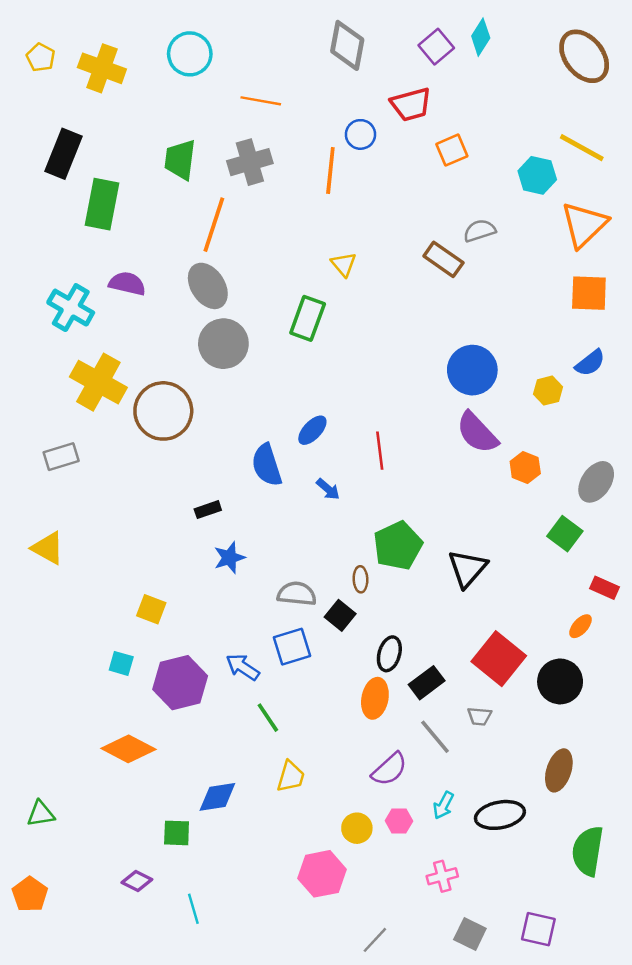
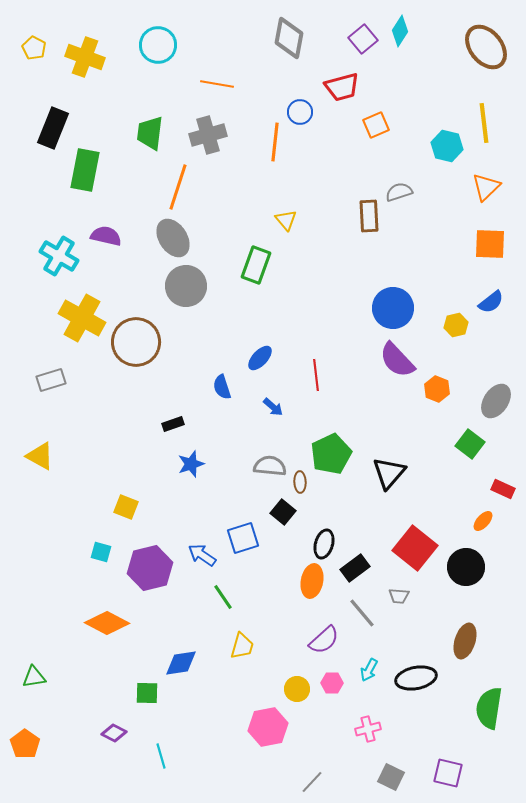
yellow line: (582, 148) -> (484, 123), turned 54
orange triangle: (584, 225) -> (486, 187), size x0.7
brown rectangle: (443, 259) -> (369, 216), turned 52
blue semicircle: (267, 465) -> (222, 387), size x0.7
gray semicircle: (297, 594) -> (270, 466), moved

